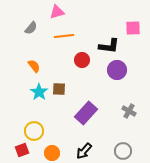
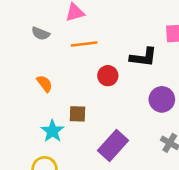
gray semicircle: (31, 28) -> (41, 33), turned 72
purple circle: (117, 70) -> (162, 99), moved
cyan star: (39, 92) -> (52, 131), moved

